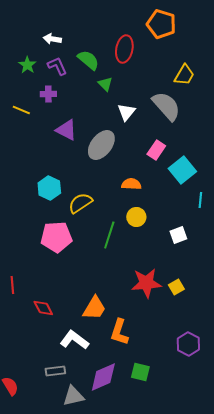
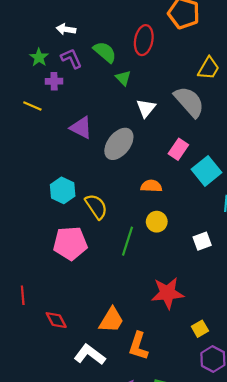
purple cross: (48, 94) -> (54, 81), moved
yellow semicircle: (80, 203) -> (96, 207), turned 90
yellow square: (176, 287) -> (200, 329), moved

